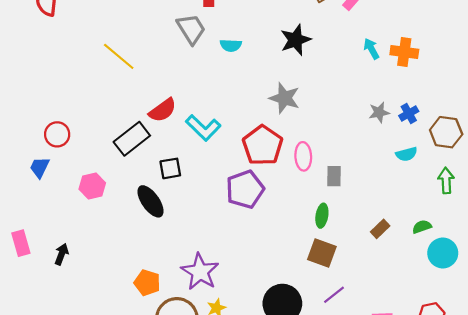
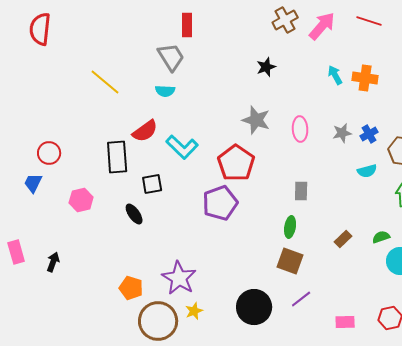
black star: (296, 40) -> (266, 67), size x0.7
cyan semicircle: (231, 45) -> (165, 91), moved
black rectangle: (132, 139) -> (117, 157), turned -56
pink ellipse: (303, 156) -> (300, 129), moved
black ellipse: (151, 201) -> (134, 214), size x0.7

